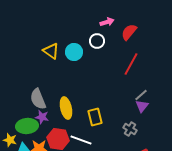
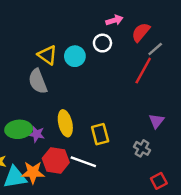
gray line: (141, 95) -> (155, 49), moved
gray semicircle: (38, 99) -> (38, 81), moved
green ellipse: (27, 126) -> (19, 129), moved

